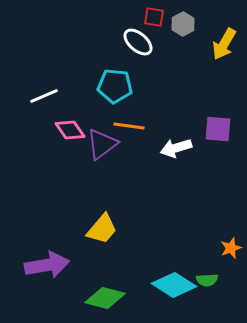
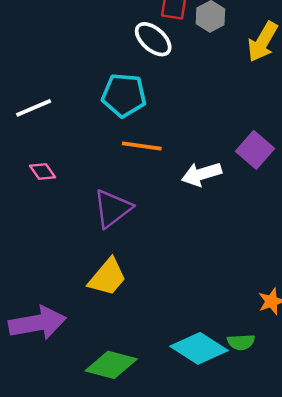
purple square: (218, 129) -> (255, 150), turned 36
pink diamond: (70, 130) -> (43, 172), moved, size x0.7
purple triangle: (102, 144) -> (112, 208), moved

